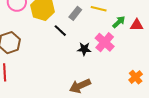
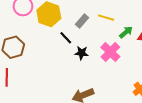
black star: (84, 49) -> (82, 53), moved

